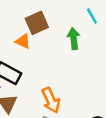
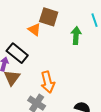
brown square: (37, 23) -> (49, 17), turned 30

